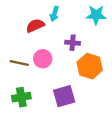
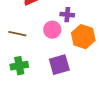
pink circle: (43, 59) -> (52, 30), moved

